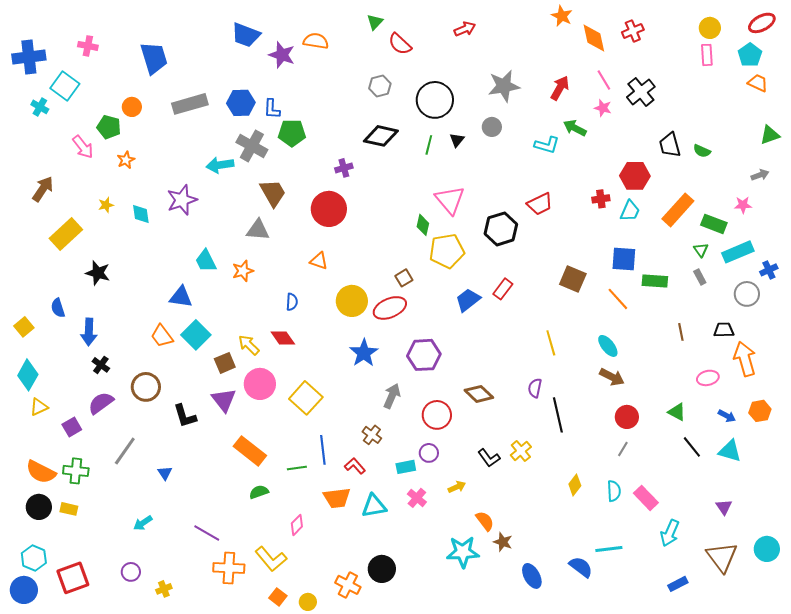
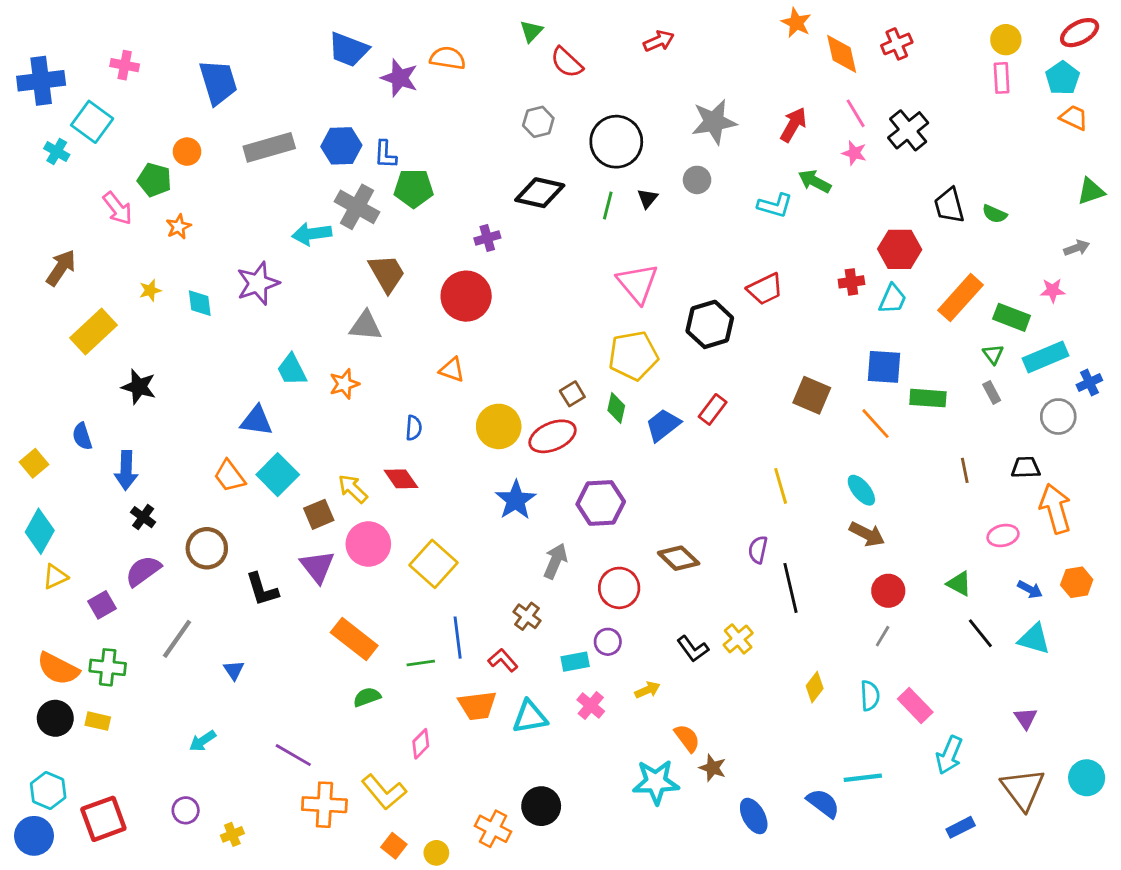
green diamond: (423, 225) -> (616, 408), moved

